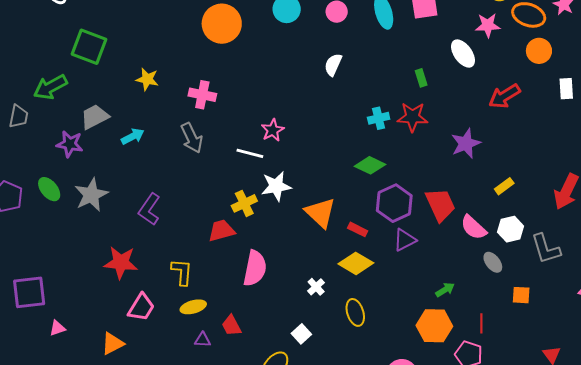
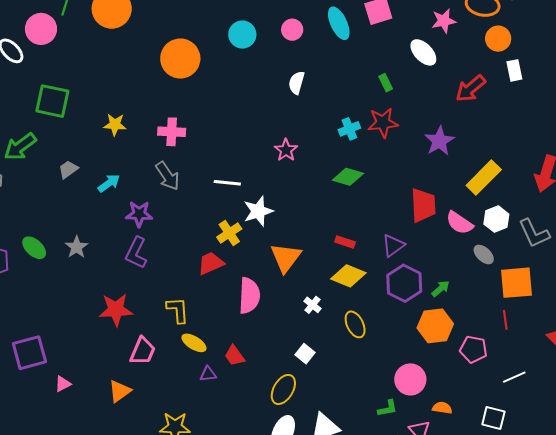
white rectangle: (566, 89) -> (514, 70), moved
gray trapezoid: (95, 117) -> (68, 169), size x0.7
pink star: (273, 130) -> (286, 150), moved
purple star: (70, 144) -> (139, 214), moved
yellow rectangle: (504, 186) -> (484, 178), size x1.8
gray star: (91, 195) -> (77, 247), size x0.7
purple hexagon: (394, 203) -> (404, 283), moved
red trapezoid: (440, 205) -> (423, 205), turned 30
orange triangle: (320, 213) -> (286, 257), moved, turned 32
orange square: (521, 295) -> (517, 283), size x1.8
yellow ellipse: (193, 307) -> (194, 343), turned 55
red line: (481, 323) -> (505, 320), moved

